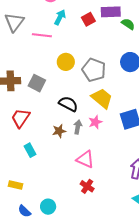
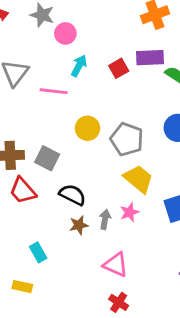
black semicircle: (68, 104) -> (73, 195), moved
red trapezoid: (20, 118) -> (23, 191), moved, turned -75
yellow rectangle: (16, 185) -> (22, 287), moved

